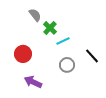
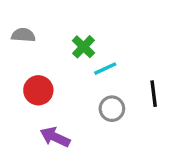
gray semicircle: (35, 15) -> (23, 35), moved, turned -48
black line: (92, 56) -> (154, 94), turned 35

